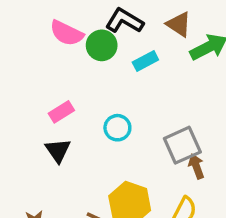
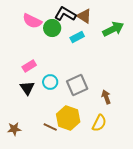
brown triangle: (179, 24) -> (84, 16), moved
cyan circle: (117, 128) -> (50, 82), moved
gray square: (182, 145) -> (77, 85), moved

